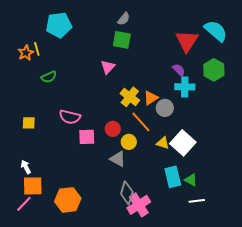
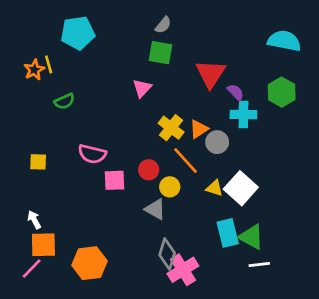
cyan semicircle: (216, 31) -> (284, 41), turned -30
red triangle: (187, 41) -> (211, 74), moved
green triangle: (191, 180) -> (251, 237), size x1.5

